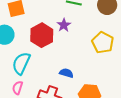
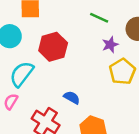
purple star: (64, 25) -> (110, 45), moved

